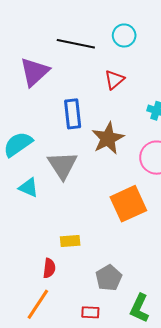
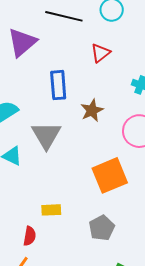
brown star: (108, 138) -> (92, 110), size x0.7
gray pentagon: (109, 278) -> (102, 228), moved

